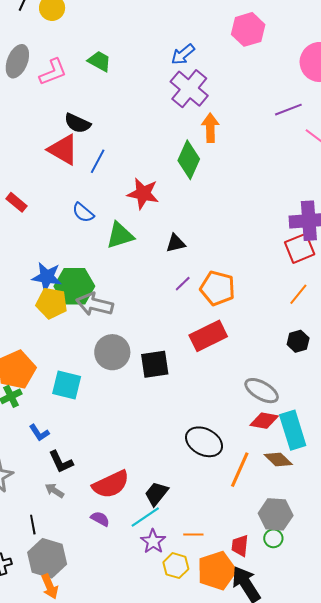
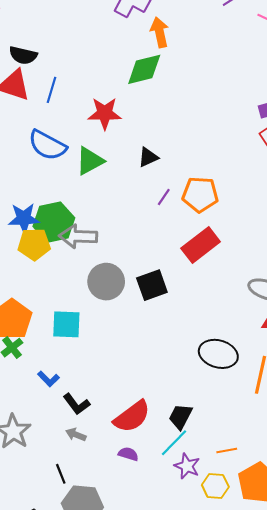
green diamond: (189, 160) -> (144, 69), turned 63
blue semicircle: (83, 213) -> (47, 145), size x1.6

